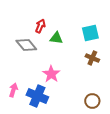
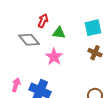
pink star: (51, 74) -> (54, 57), moved

